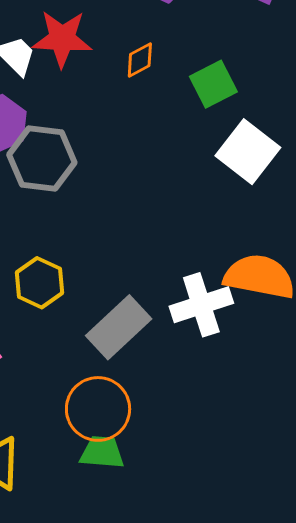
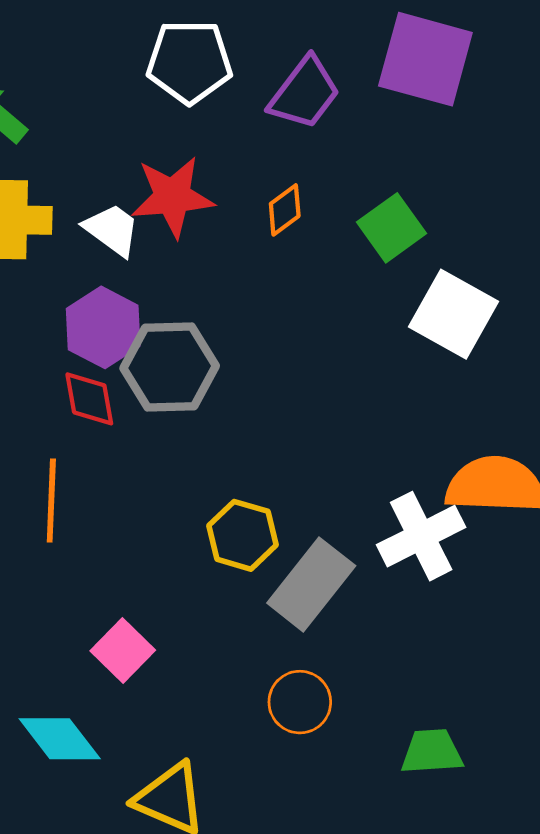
yellow hexagon: (39, 283) -> (243, 535), moved
orange circle: (98, 409) -> (300, 702), size x0.7
green trapezoid: (102, 452) -> (432, 752), moved

